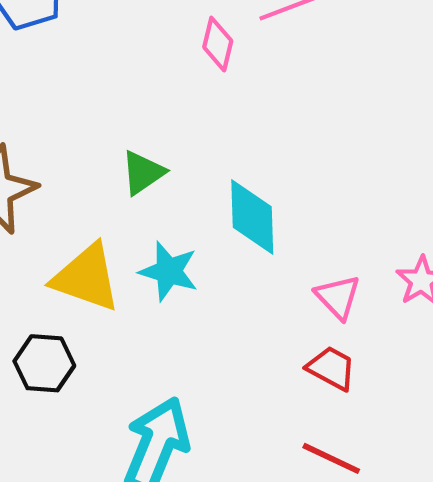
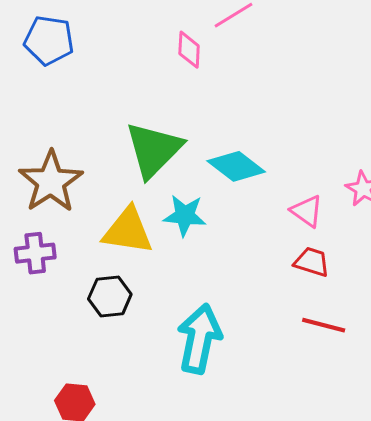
green triangle: (143, 173) -> (154, 150), size x1.8
cyan diamond: (252, 217) -> (236, 166), turned -40

